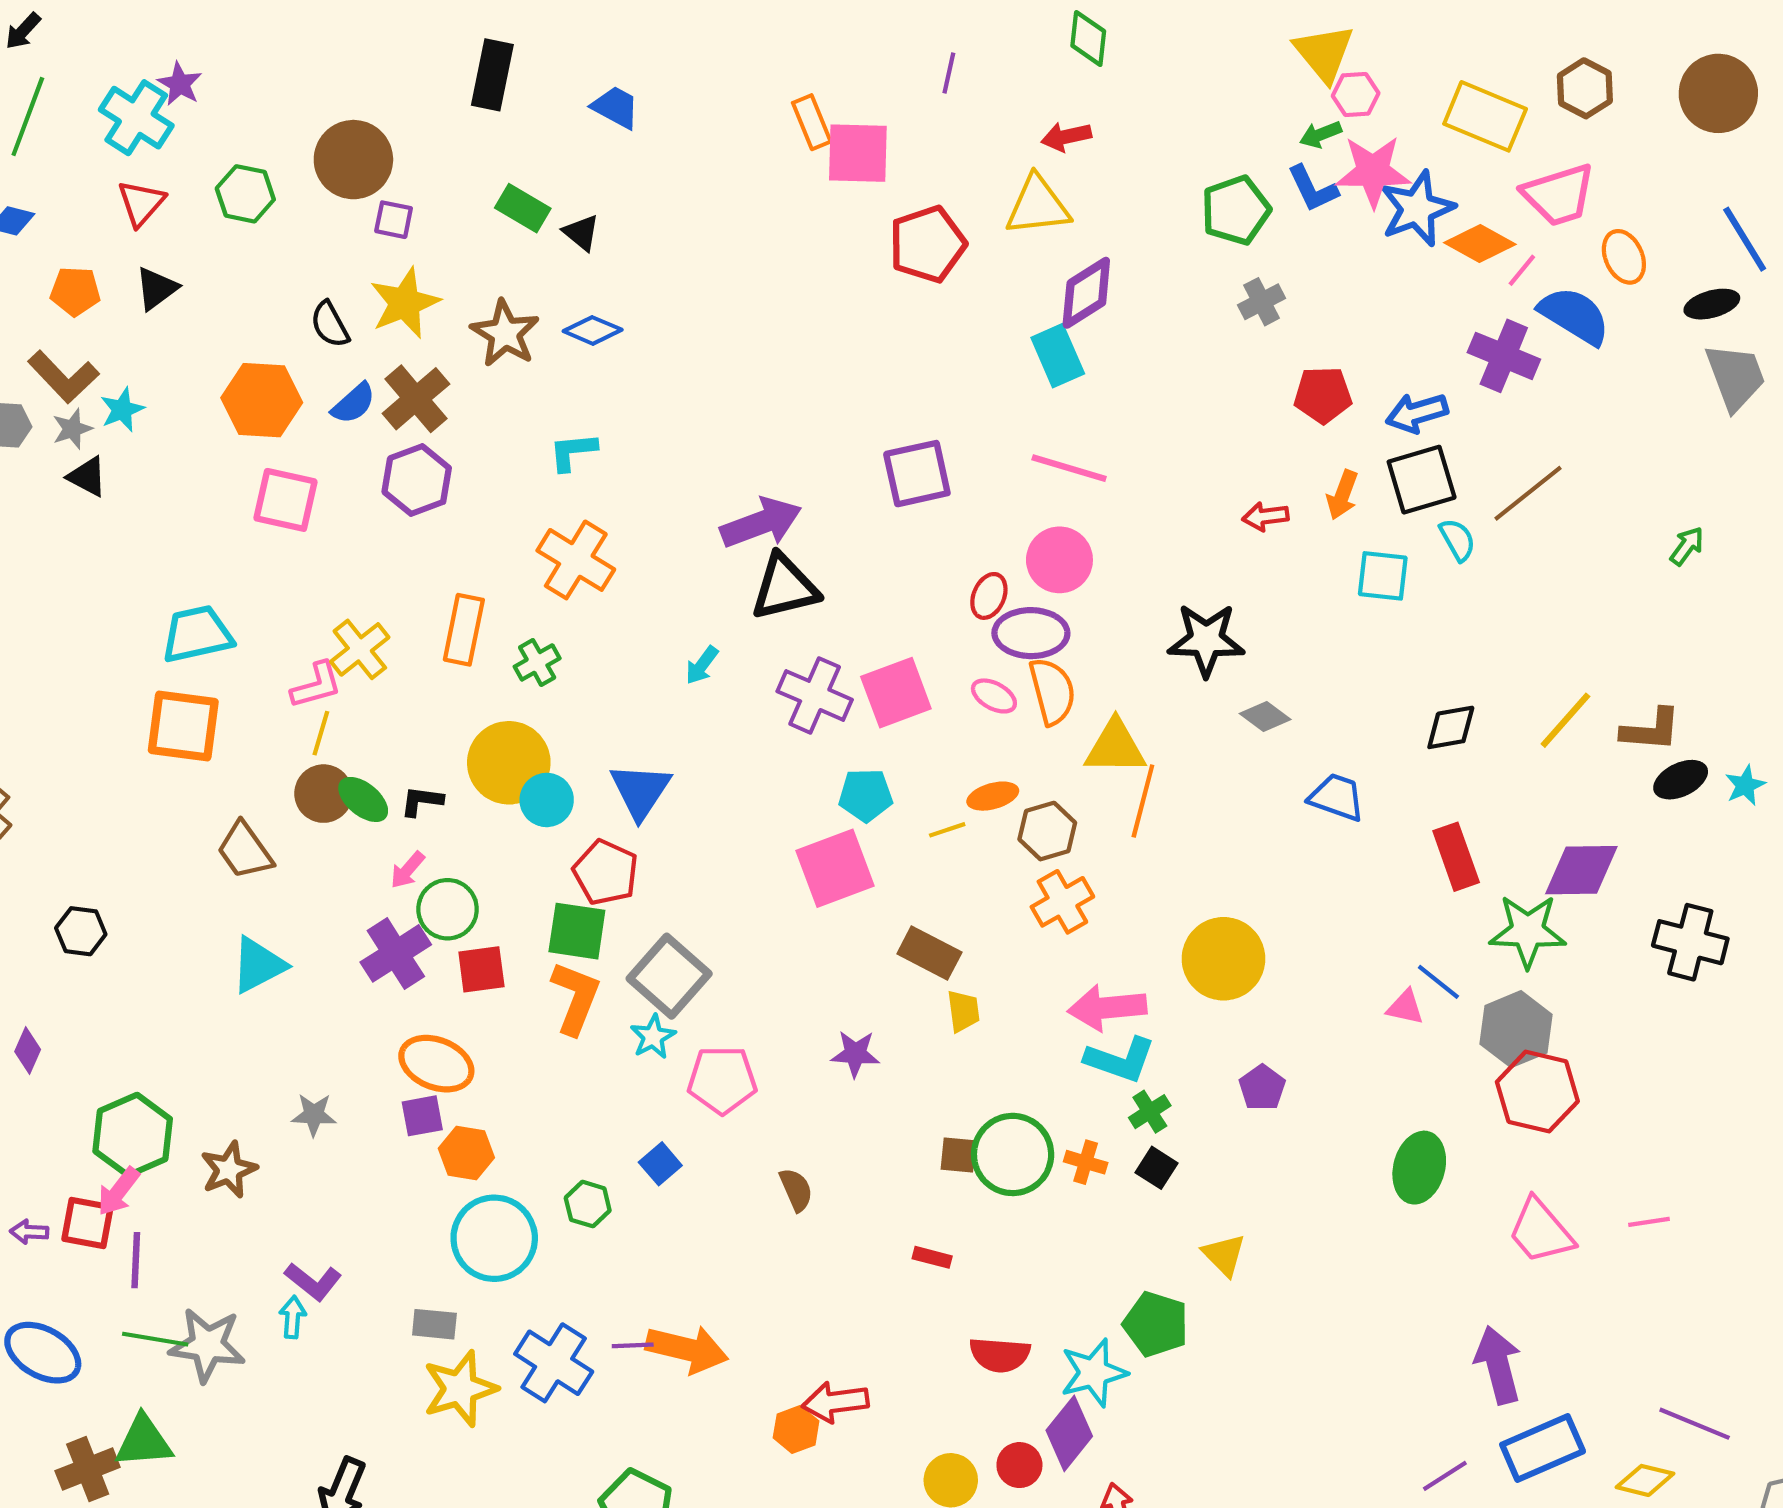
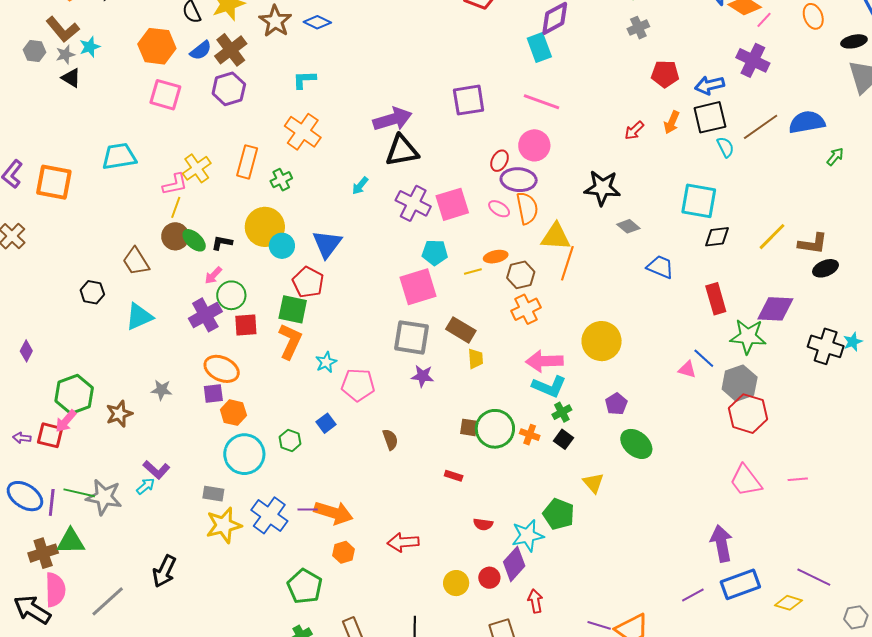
blue semicircle: (1574, 316) -> (807, 122), moved, turned -45
red arrow: (1265, 516) -> (634, 130), turned -40
cyan square: (1383, 576) -> (699, 201), moved, size x1.4
orange square: (183, 726) -> (54, 182), moved
cyan star: (1745, 785) -> (853, 342), moved
black hexagon: (81, 931) -> (92, 292), moved
gray square: (669, 976) -> (411, 337), moved, turned -36
green ellipse: (1419, 1168) -> (636, 444), moved, turned -68
purple line: (136, 1260) -> (52, 502), moved
cyan arrow: (293, 1317) -> (146, 486), turned 42
red semicircle: (1000, 1355) -> (483, 524), size x0.7
orange hexagon: (796, 1429) -> (343, 552), moved

